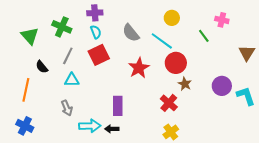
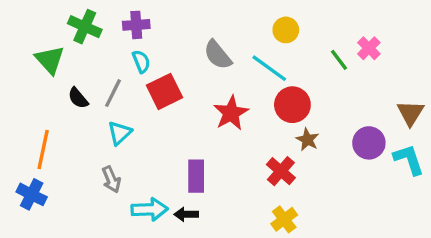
purple cross: (95, 13) -> (136, 25), moved
pink cross: (222, 20) -> (369, 48), moved, turned 32
green cross: (62, 27) -> (85, 27), moved
cyan semicircle: (96, 32) -> (141, 61), moved
brown triangle: (247, 53) -> (410, 113), moved
black semicircle: (42, 67) -> (78, 98), moved
cyan triangle: (72, 80) -> (120, 133), turned -42
blue cross: (25, 126) -> (32, 194), moved

